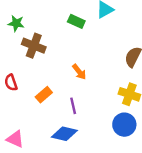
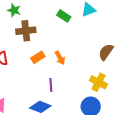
brown cross: (34, 46) -> (26, 31), turned -36
orange rectangle: (44, 95) -> (38, 57), moved

